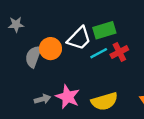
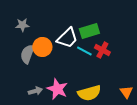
gray star: (16, 24) -> (22, 25), moved
red cross: (119, 52) -> (102, 50), turned -35
cyan line: (99, 53) -> (84, 51), turned 56

